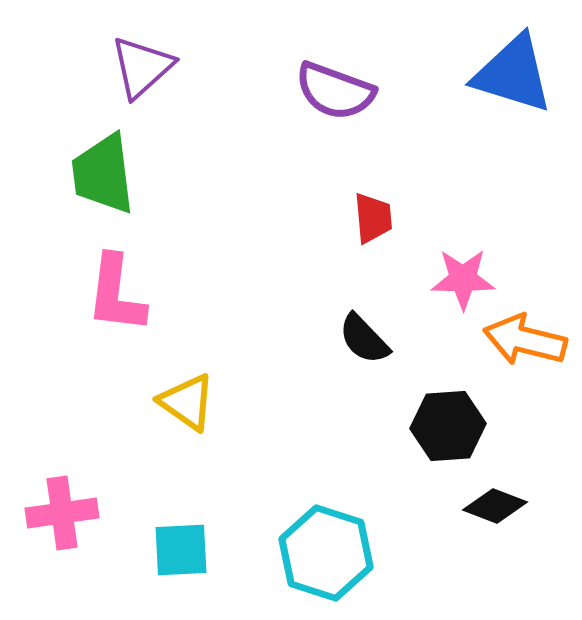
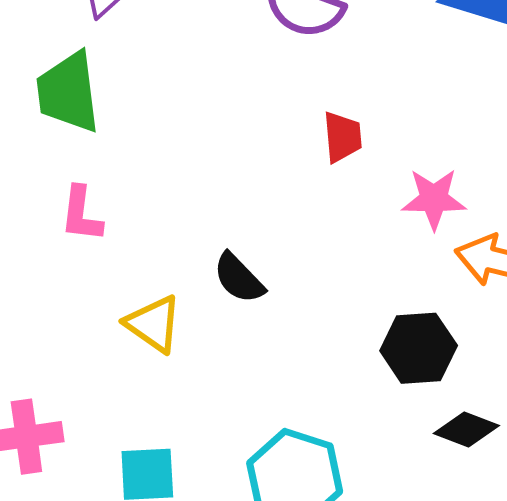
pink L-shape: (116, 294) -> (81, 214), size x0.7
black semicircle: (364, 339) -> (239, 278), moved

